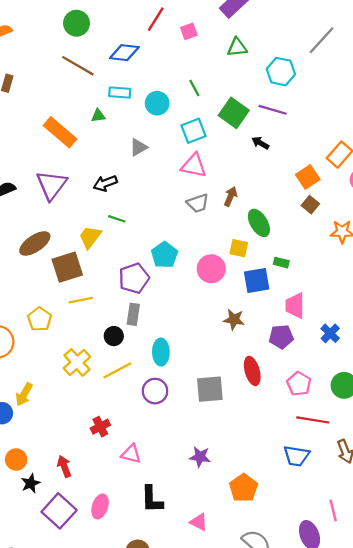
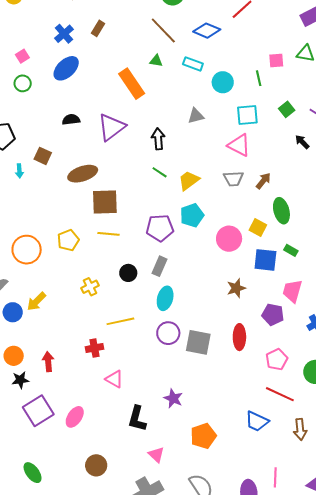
pink square: (189, 31) -> (276, 60), moved
green square: (234, 113) -> (287, 109), size x0.6
green triangle: (98, 116) -> (156, 61), moved
black arrow: (105, 183) -> (158, 139), turned 90
yellow trapezoid: (90, 237) -> (189, 180), moved
gray rectangle: (133, 314) -> (159, 266), moved
brown star: (234, 320) -> (236, 288), turned 30
yellow cross: (77, 362) -> (90, 287), size x0.7
yellow line: (117, 370) -> (120, 321), moved
purple circle: (155, 391) -> (168, 333), moved
red arrow: (64, 466) -> (48, 362), moved
black L-shape: (152, 499) -> (137, 419), moved

